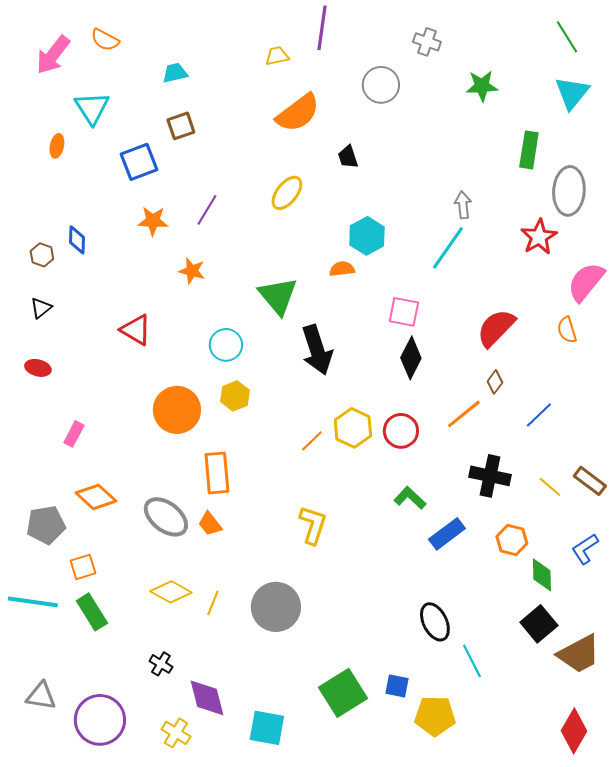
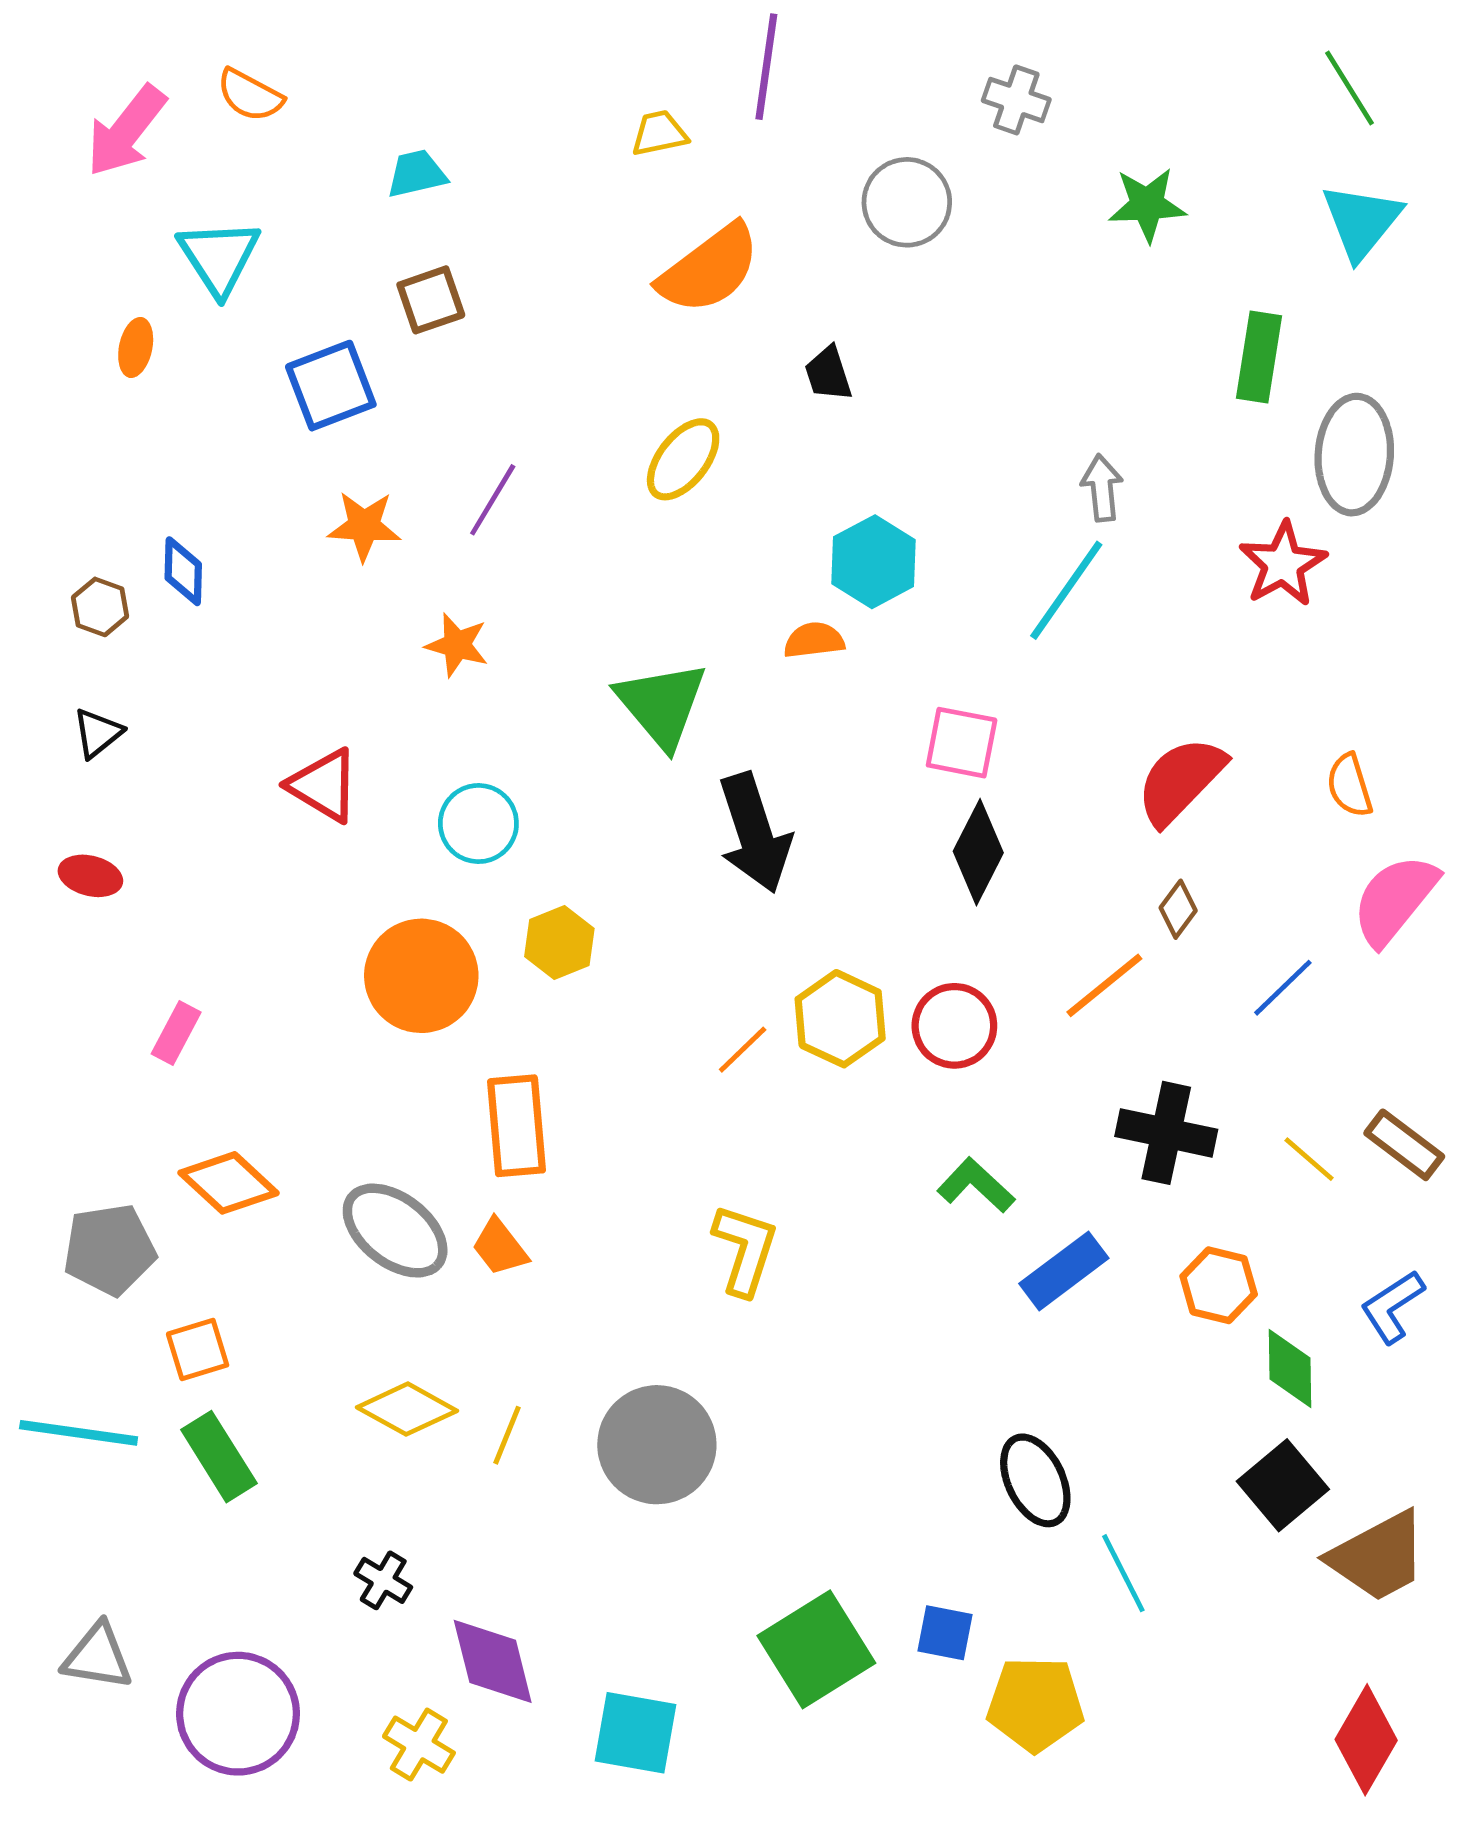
pink semicircle: (586, 282) -> (1395, 900), moved
cyan circle: (226, 345) -> (478, 824), moved

